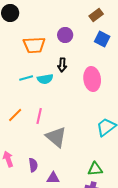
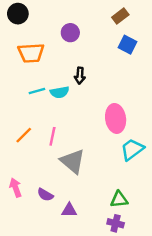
purple circle: (65, 35) -> (70, 33), moved
orange trapezoid: (34, 45) -> (31, 53), moved
pink ellipse: (92, 79) -> (116, 118), moved
purple semicircle: (33, 165) -> (45, 195), turned 128

